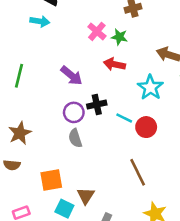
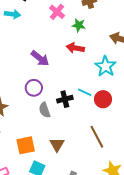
pink cross: (97, 31) -> (57, 12), moved
black cross: (97, 105) -> (65, 99), moved
purple circle: (74, 112) -> (34, 88), moved
brown triangle: (86, 196) -> (57, 145), moved

